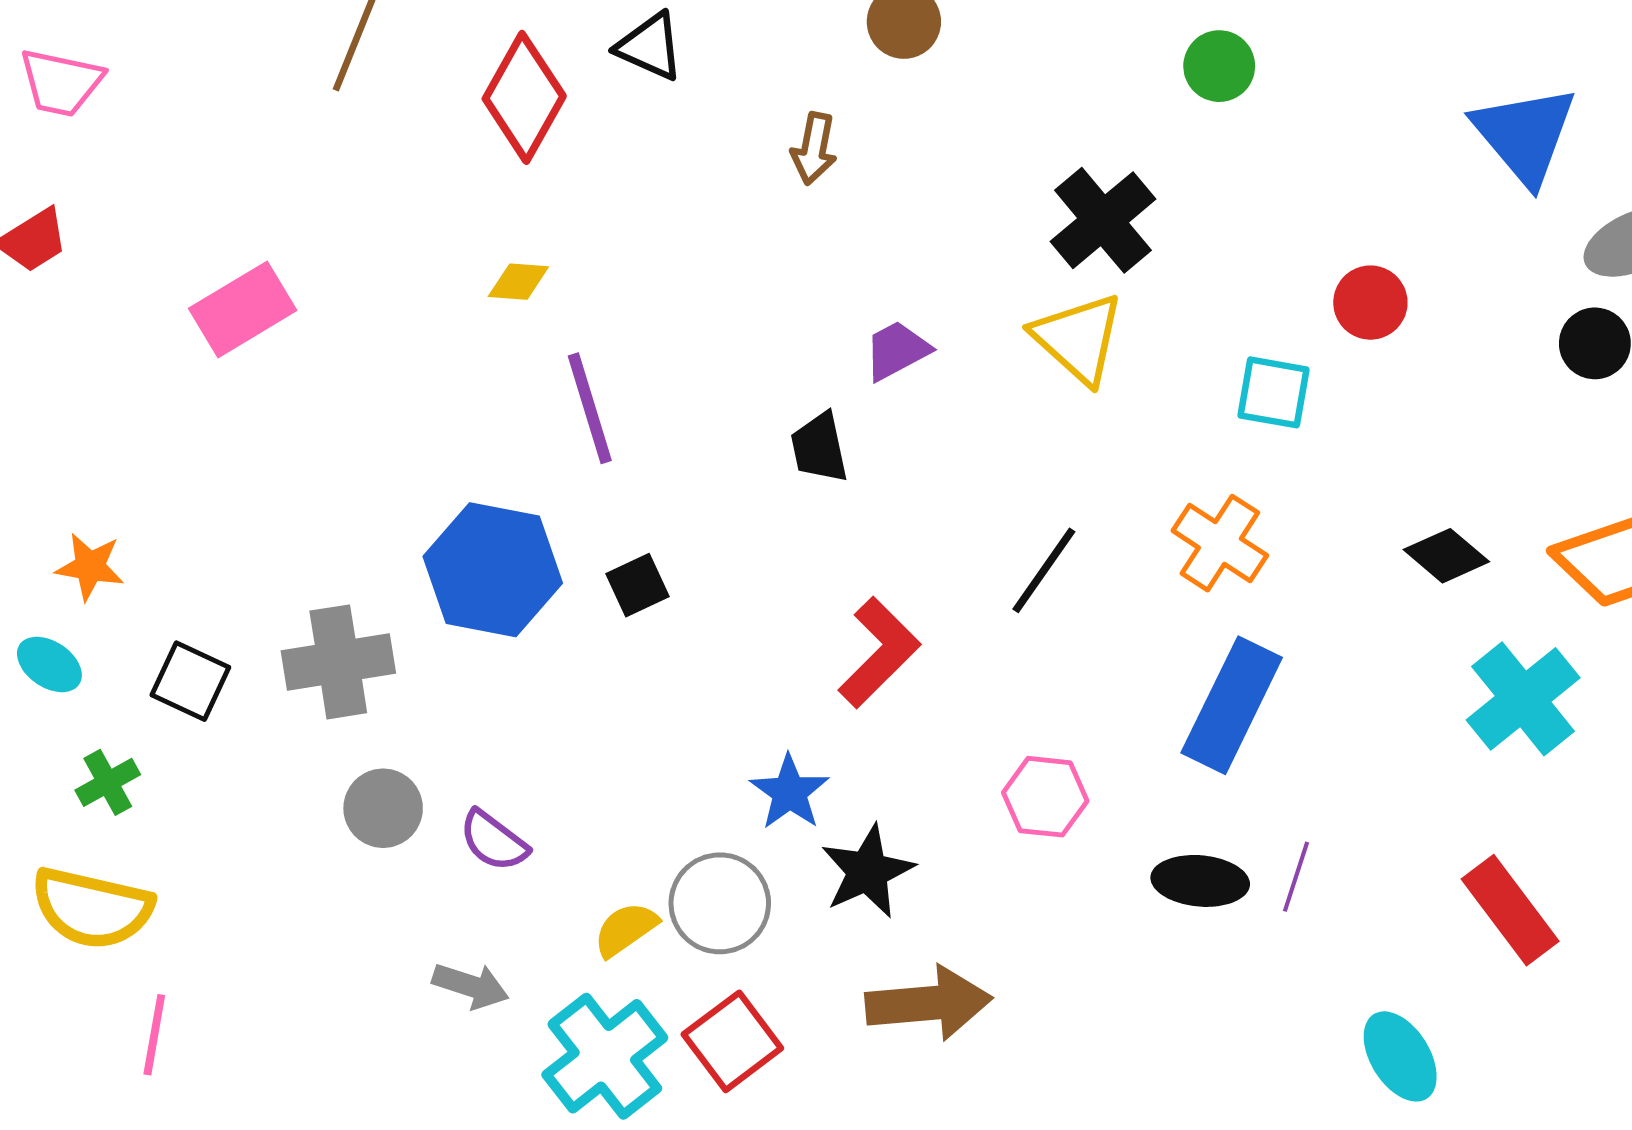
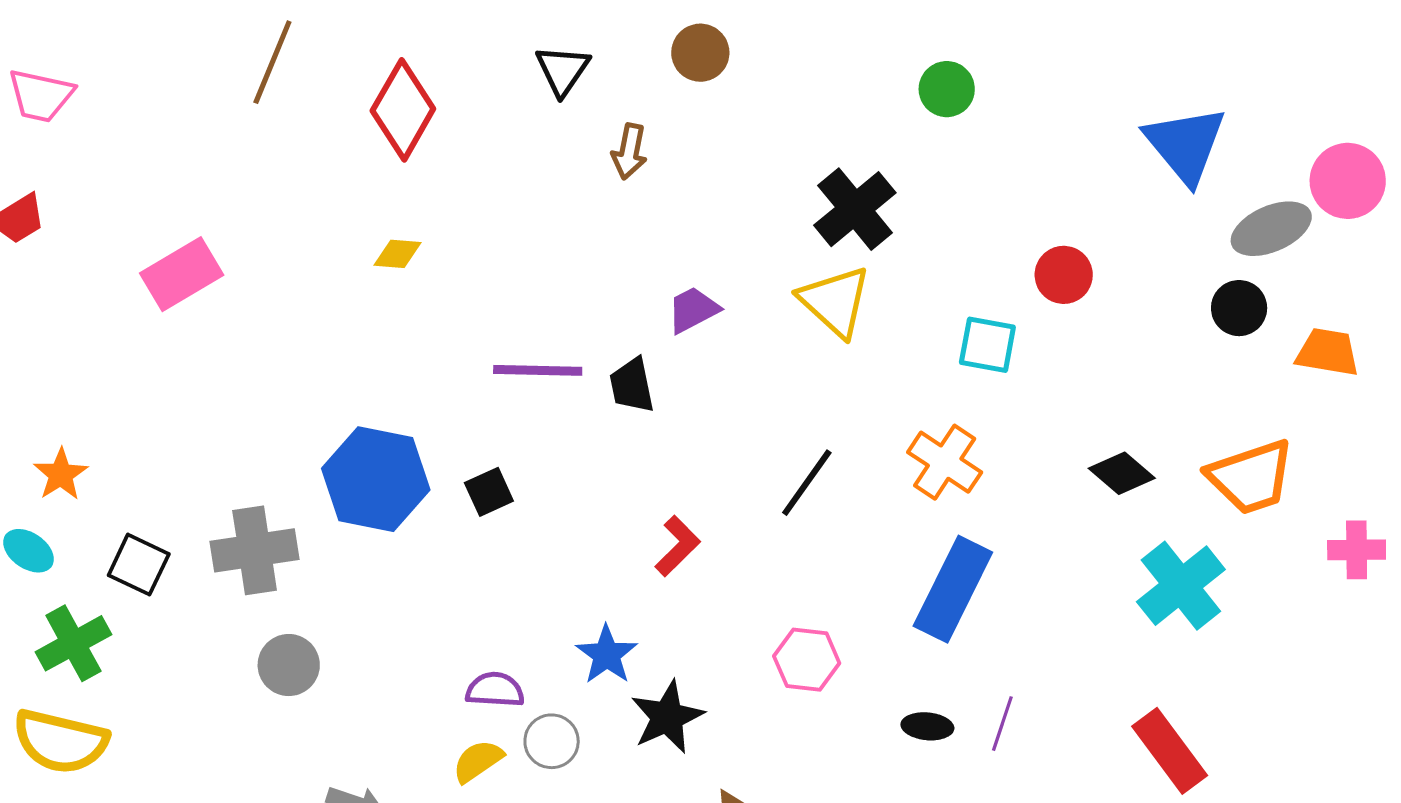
black triangle: (650, 47) -> (563, 70), moved, turned 40
purple line: (590, 408) -> (538, 370), moved, turned -72
orange star: (90, 567) -> (61, 474), turned 30
red L-shape: (879, 653) -> (677, 546), size x0.7
green cross: (108, 782) -> (73, 643), size x1.5
purple semicircle: (494, 841) -> (495, 690), moved, turned 146
black ellipse: (1200, 881) -> (927, 726), size x0.7
gray circle: (720, 903) -> (552, 741), size x0.7

